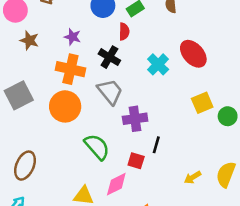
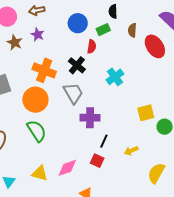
purple star: (72, 37) -> (37, 35), moved
red ellipse: (193, 54) -> (155, 46), moved
green semicircle: (97, 147) -> (37, 131), moved
red square: (136, 161) -> (97, 161), moved
yellow arrow: (193, 177) -> (131, 151), moved

